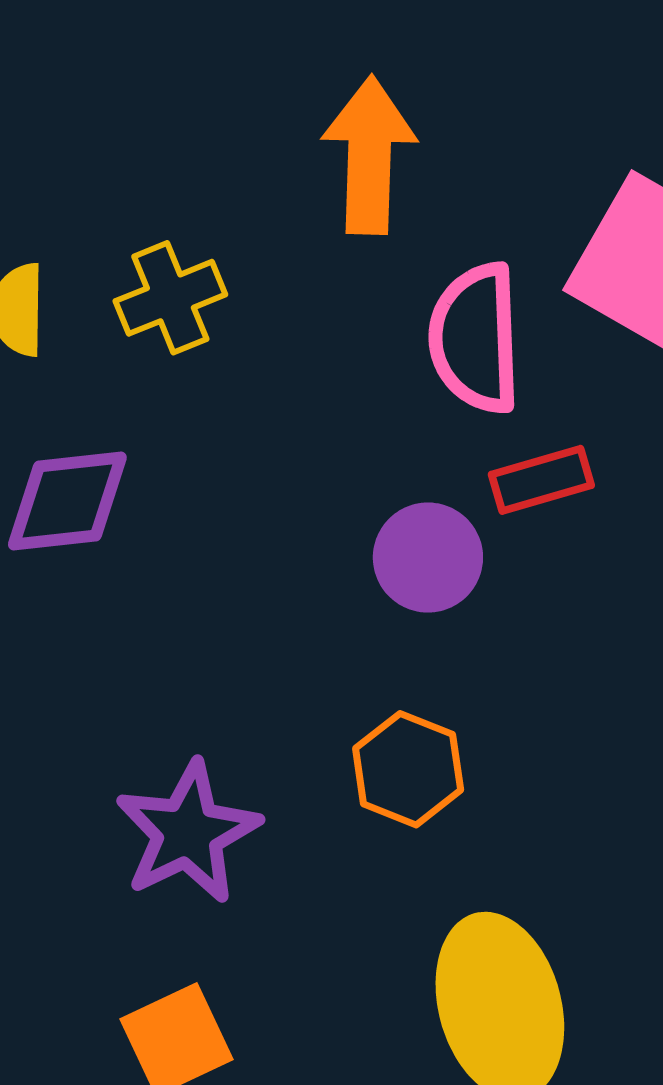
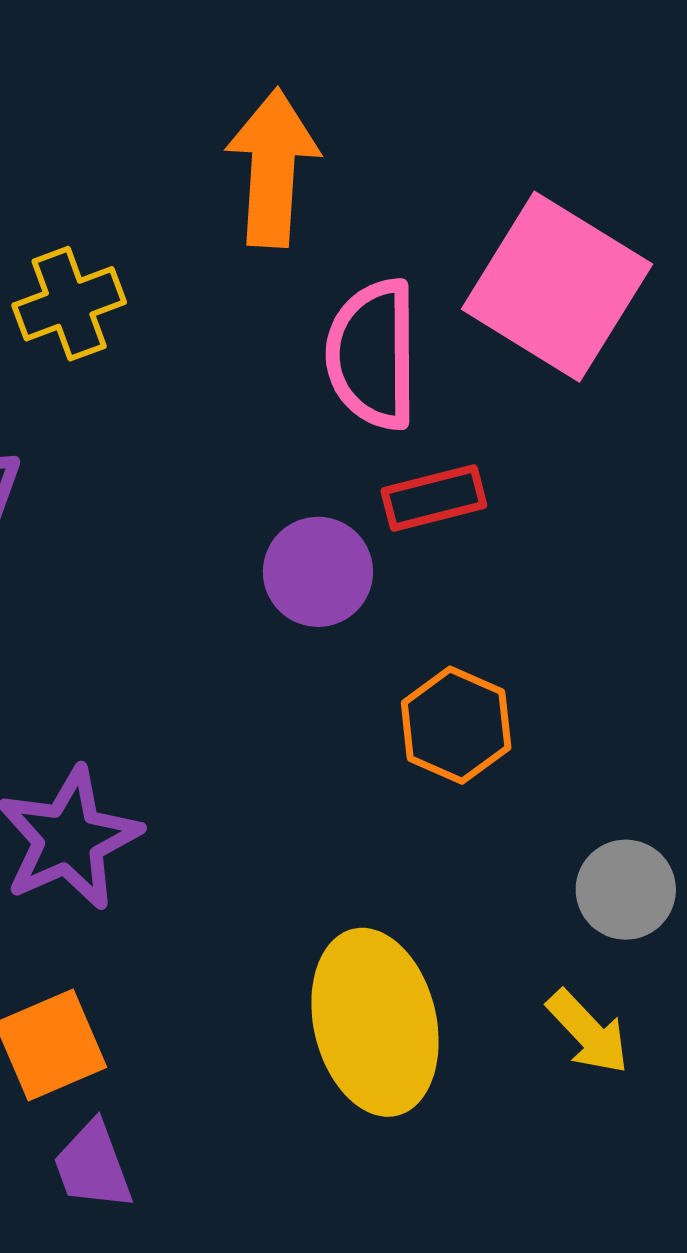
orange hexagon: (408, 769) -> (456, 725), moved

